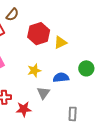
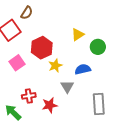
red hexagon: (39, 34) -> (42, 48), moved
green circle: (86, 68) -> (98, 47), moved
gray rectangle: (73, 114) -> (99, 104), size x1.5

